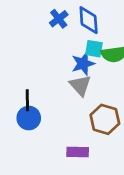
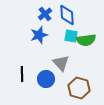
blue star: (83, 64) -> (39, 35), moved
blue circle: (29, 118) -> (46, 79), moved

